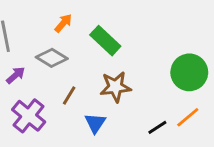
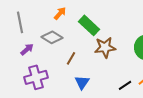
brown star: (115, 87) -> (105, 47), moved
brown line: (69, 96) -> (71, 58), moved
purple cross: (29, 116) -> (36, 77), turned 35

